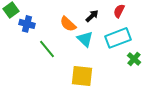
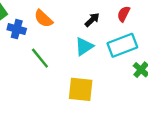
orange semicircle: (68, 24) -> (43, 19), moved
cyan triangle: (85, 39) -> (84, 46), turned 42

